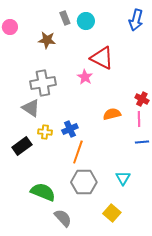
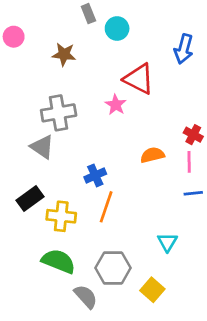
gray rectangle: (65, 18) -> (88, 14), moved
blue arrow: (136, 20) -> (184, 49), moved
yellow cross: (45, 132) -> (61, 216), moved, size x1.5
gray hexagon: (84, 182) -> (113, 268), moved

